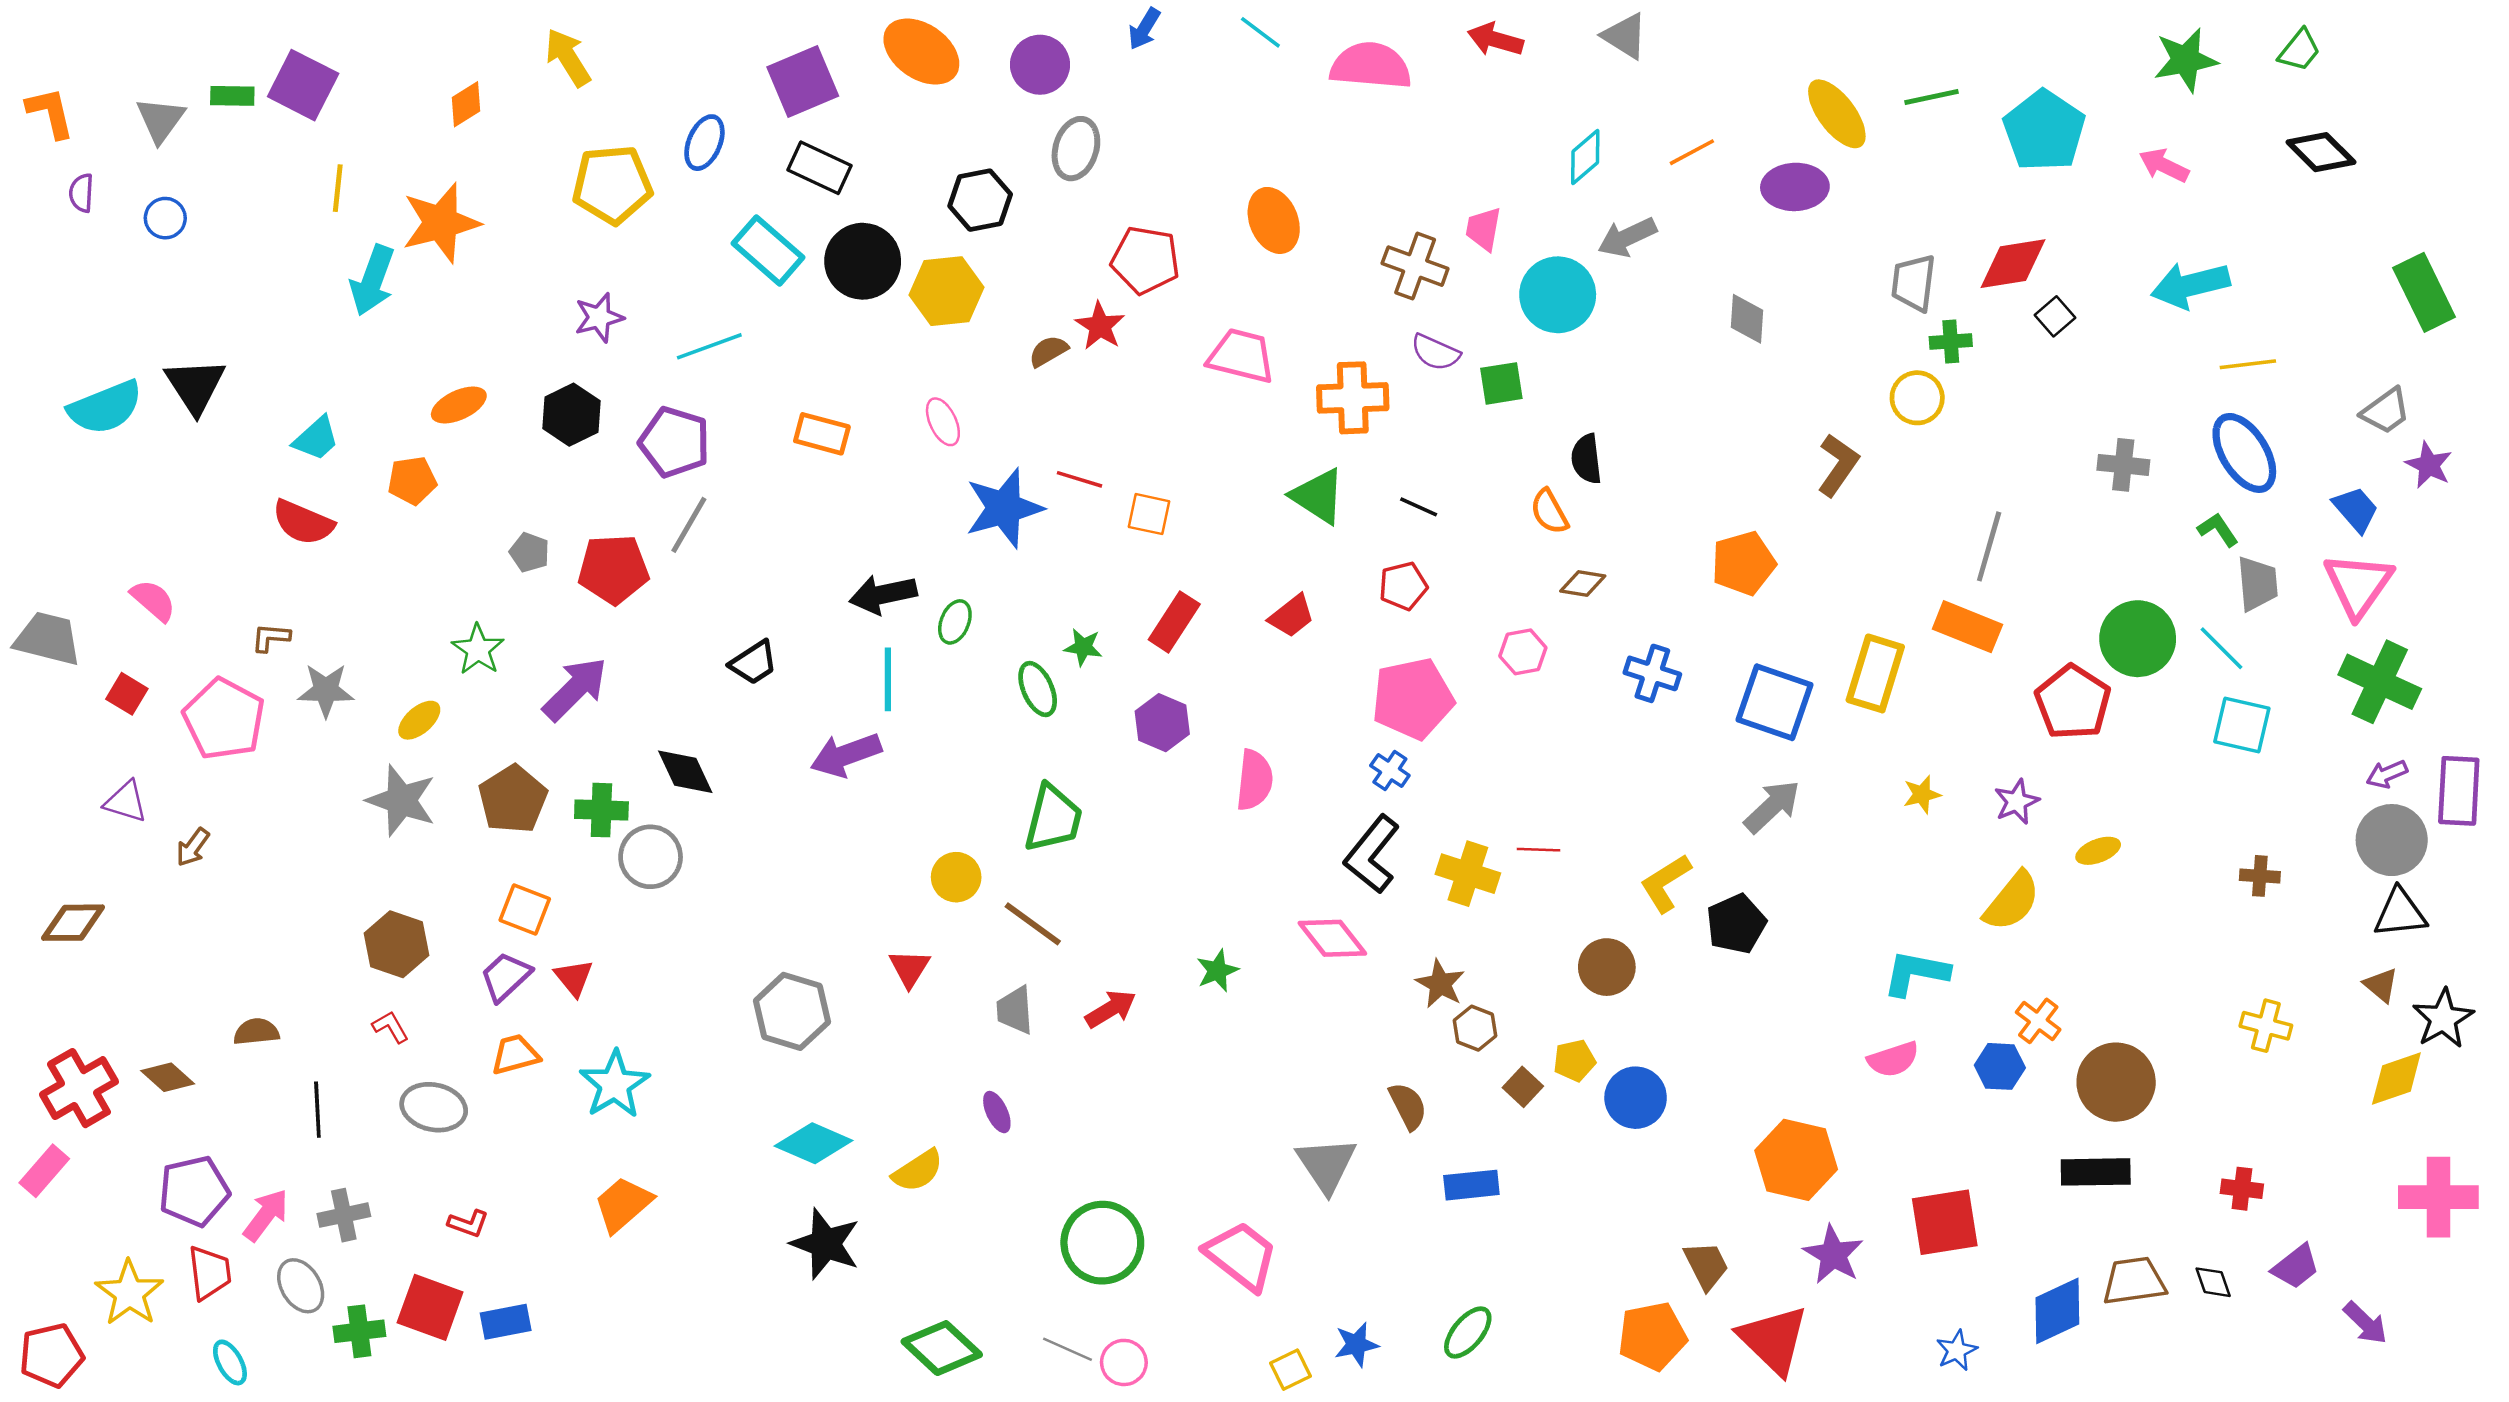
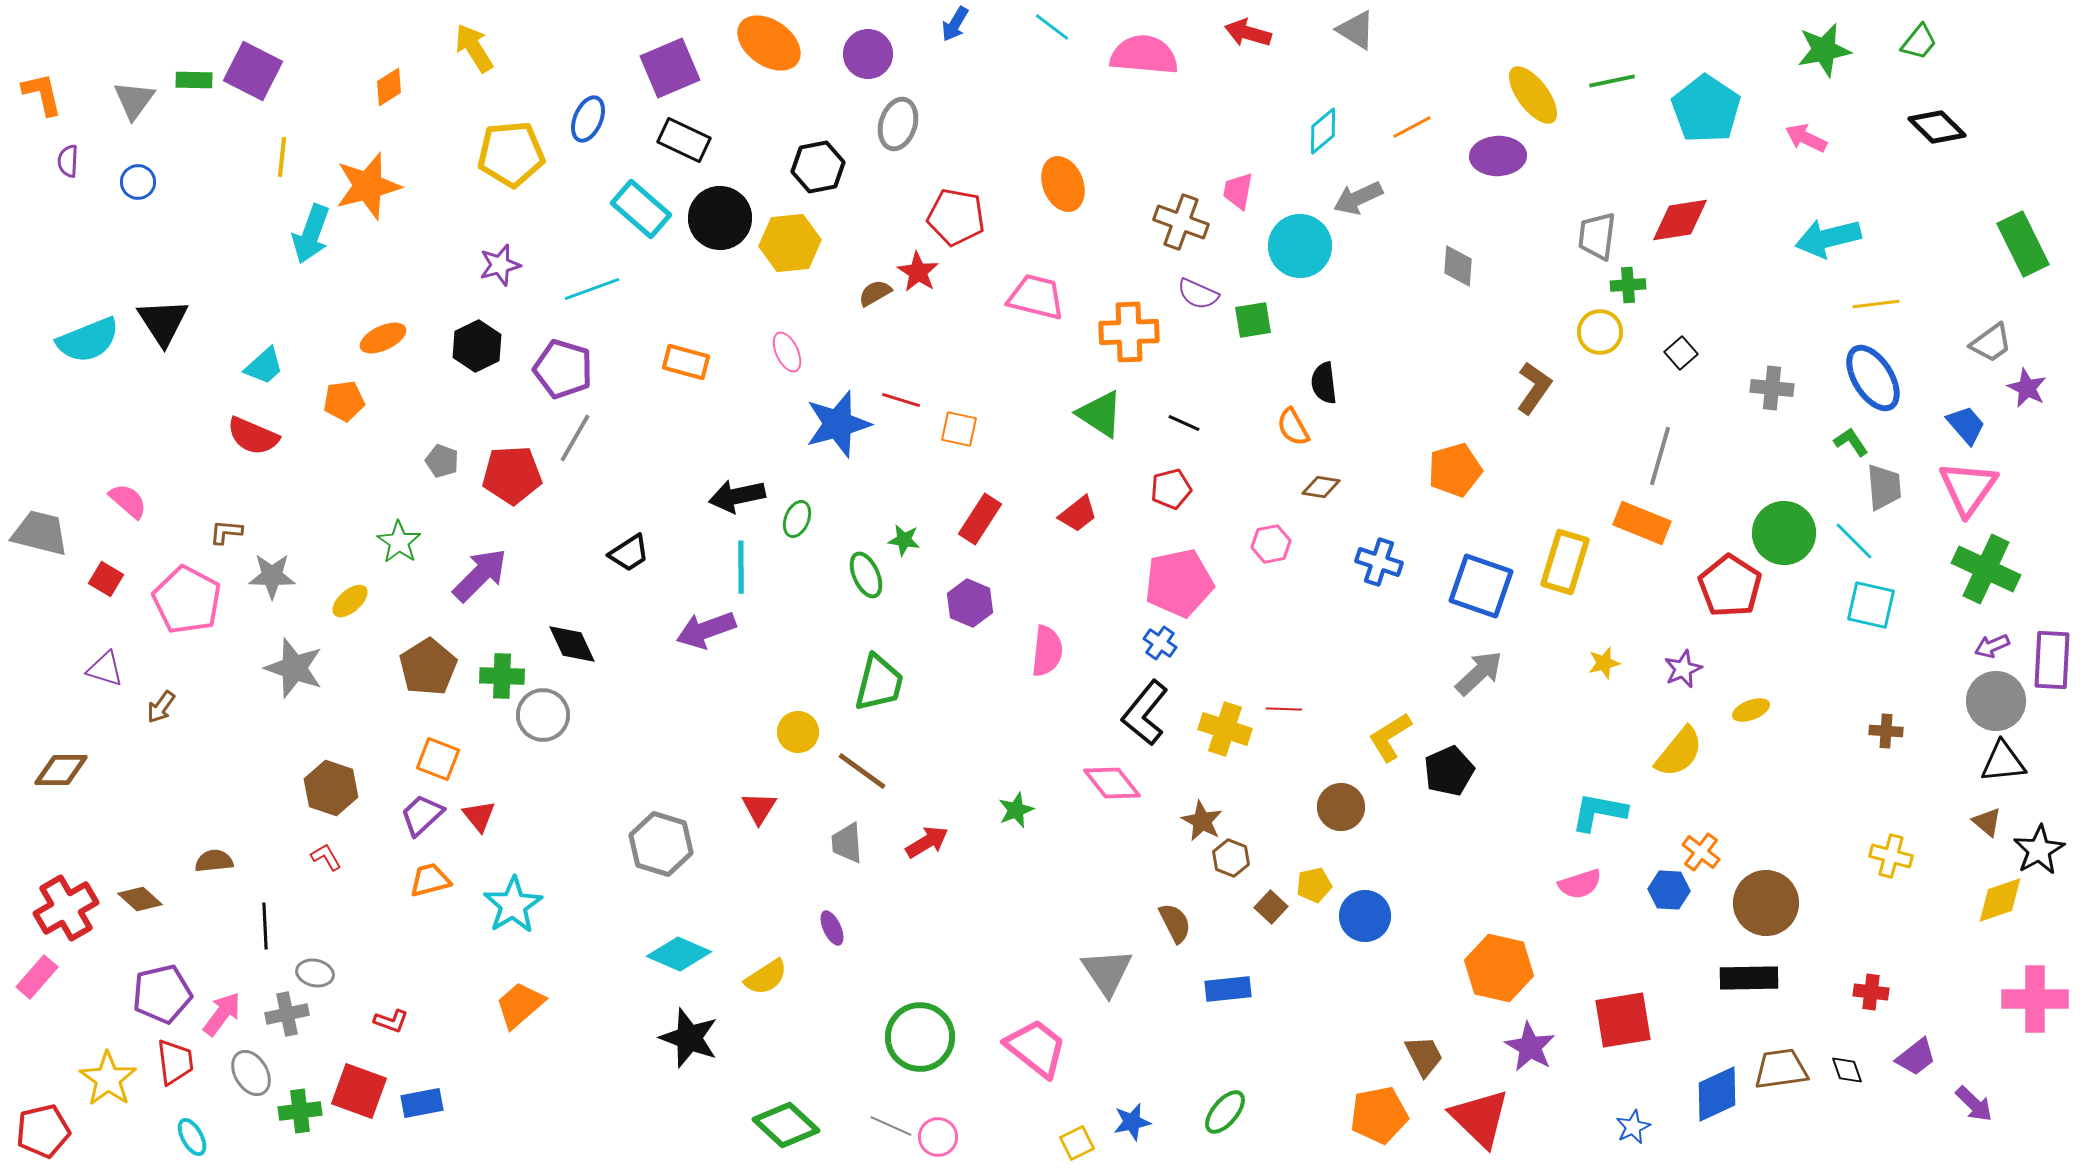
black square: (2055, 316) -> (1681, 353), moved
gray star: (401, 800) -> (294, 668), moved
gray ellipse: (434, 1107) -> (315, 973), moved, size x0.7

